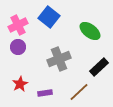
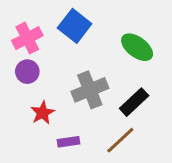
black rectangle: (99, 67) -> (134, 102), moved
red star: (20, 84) -> (43, 113), moved

